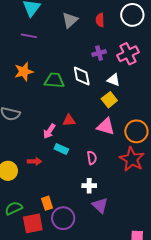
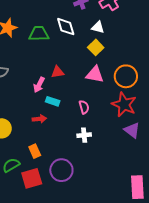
red arrow: (34, 161) -> (39, 119), moved
orange rectangle: (47, 203) -> (35, 151), moved
purple triangle: (100, 205) -> (132, 130), moved

